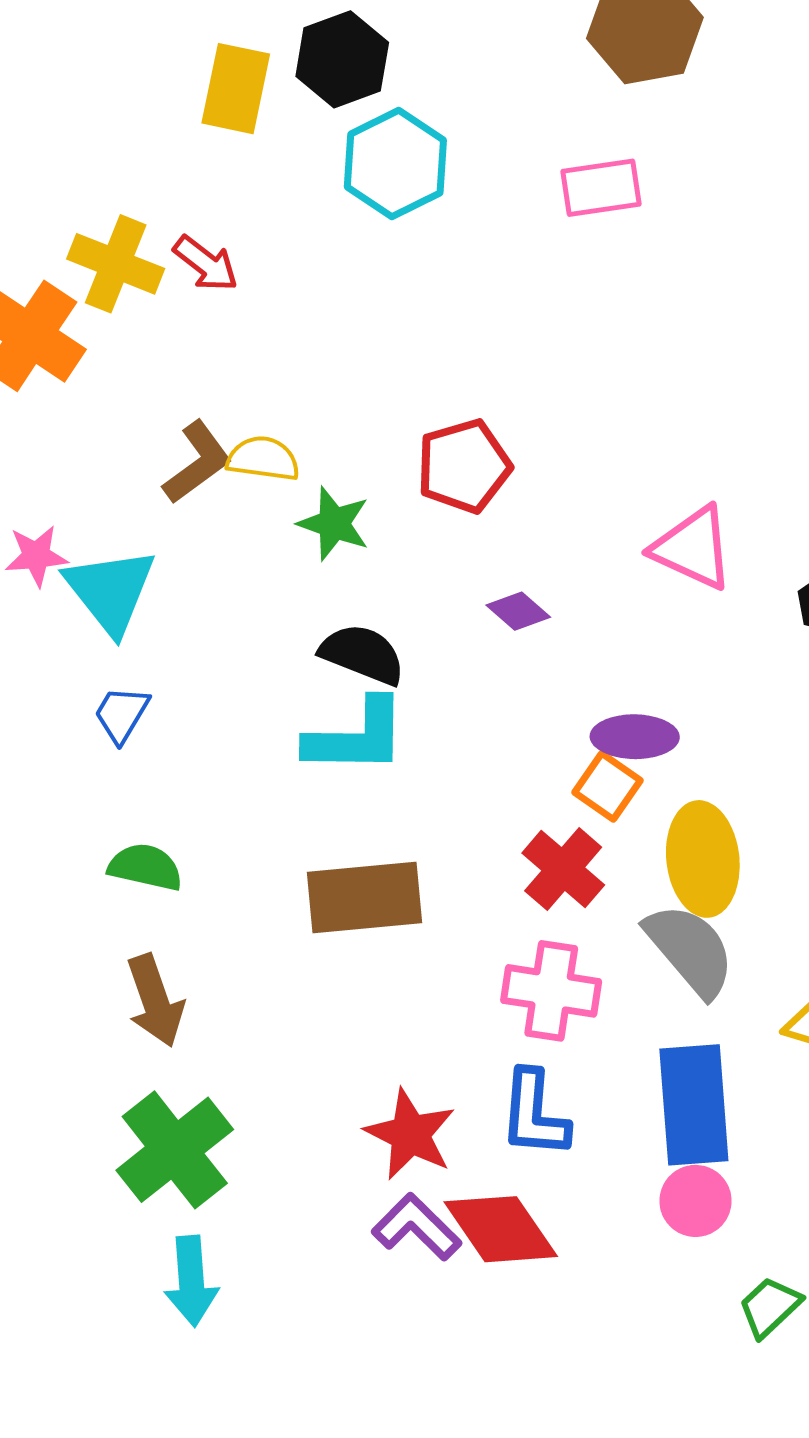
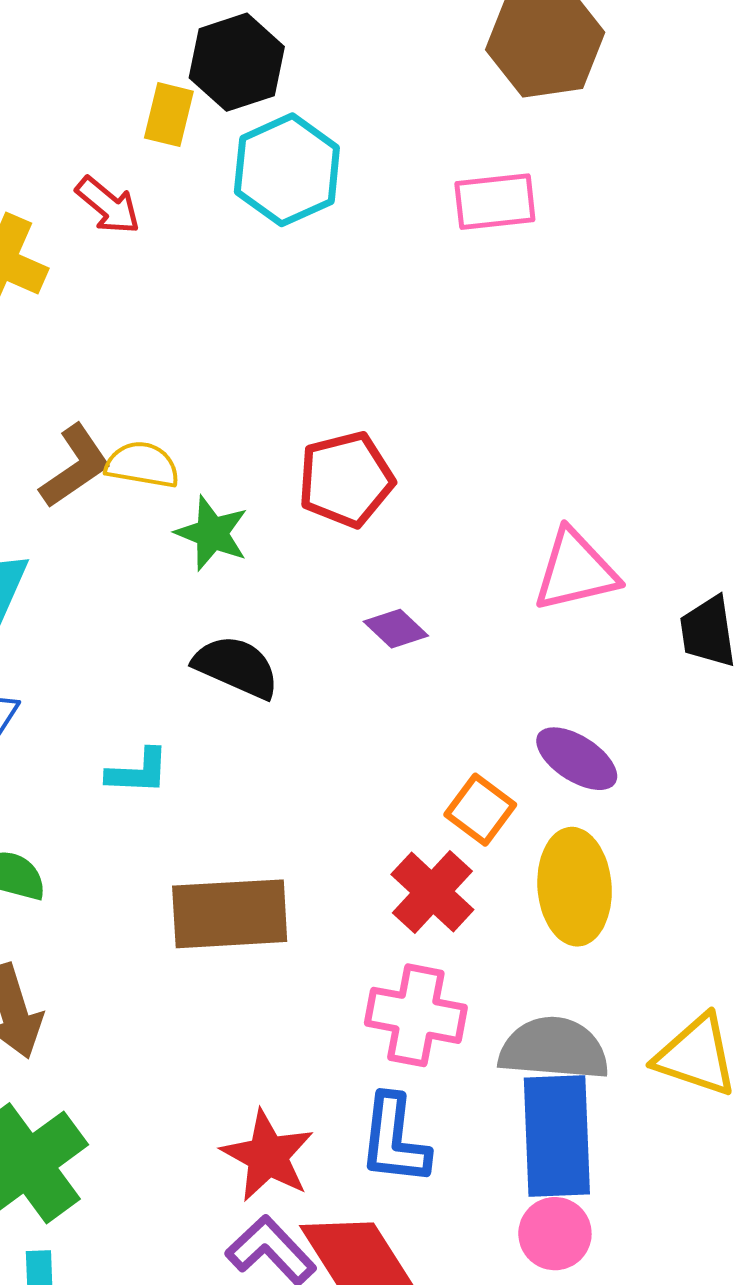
yellow rectangle: (236, 89) -> (169, 115), moved, size x0.7
red arrow: (206, 264) -> (108, 205), moved
pink triangle: (693, 548) -> (575, 571), turned -40
cyan L-shape: (356, 737) -> (138, 772), moved, size x0.6
purple ellipse: (635, 737) -> (577, 759), moved, turned 30
gray semicircle: (690, 950) -> (554, 1049), moved, turned -47

